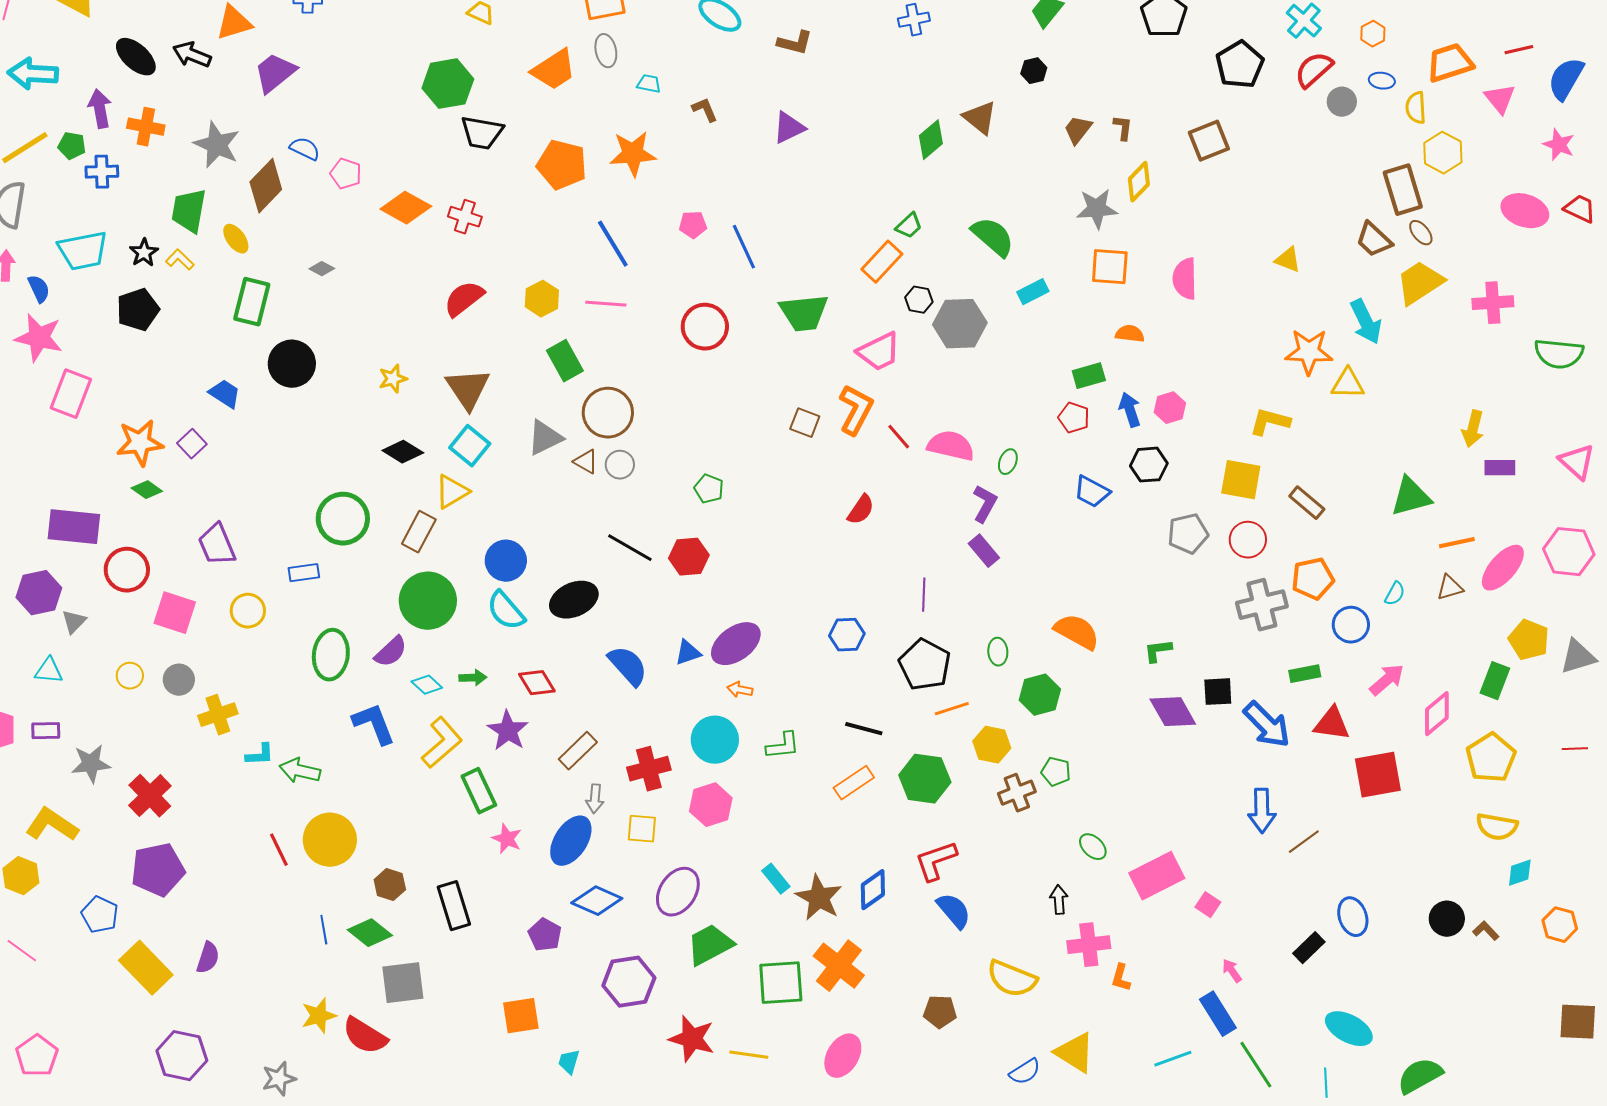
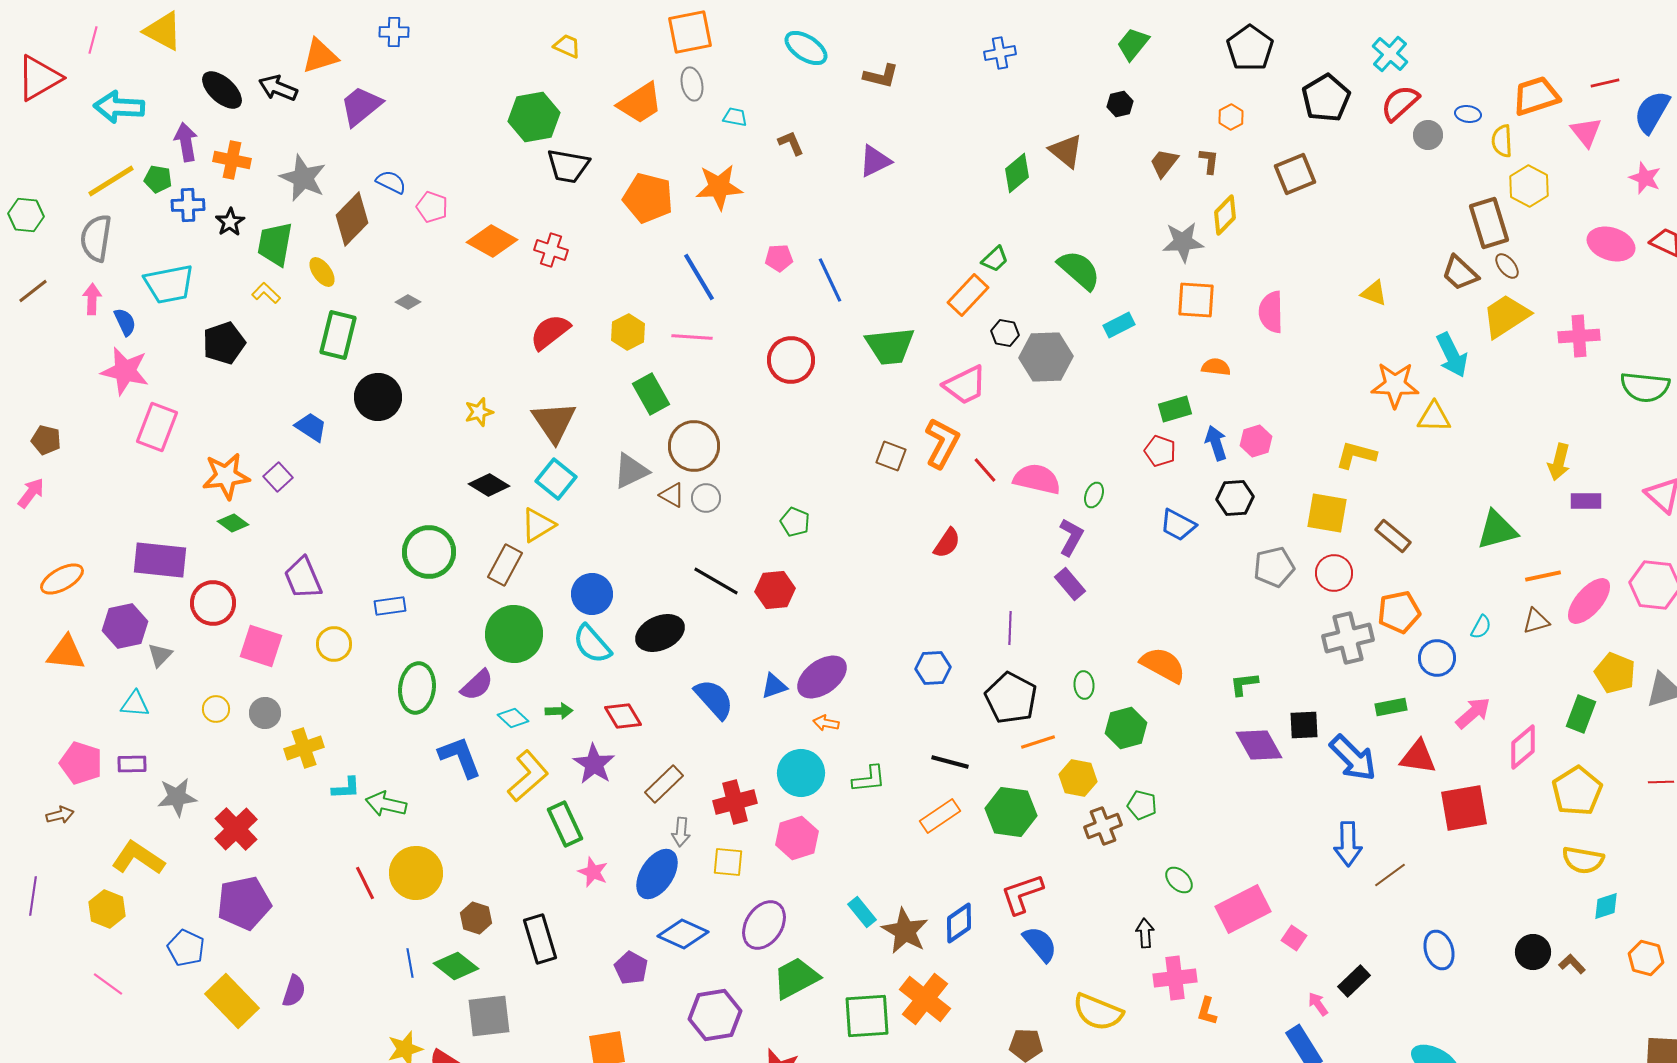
orange hexagon: (1373, 34) -> (1231, 117), moved
black star: (144, 253) -> (230, 222), moved
black rectangle: (1309, 948) -> (1354, 981), moved

